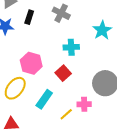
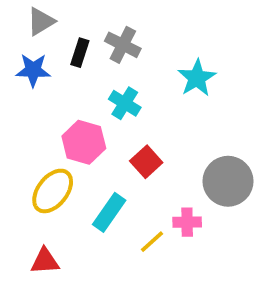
gray cross: (61, 13) -> (123, 45), moved
cyan star: (102, 30) -> (197, 78), moved
cyan cross: (71, 47) -> (125, 103), moved, turned 35

